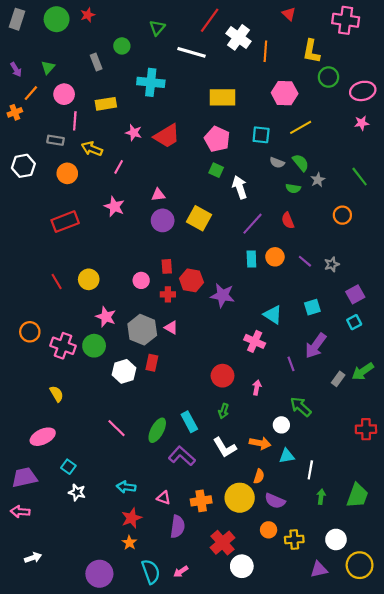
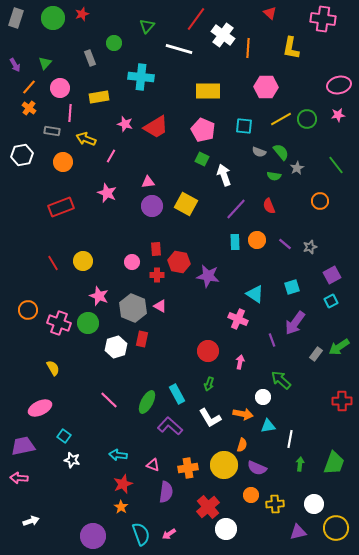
green circle: (328, 77) -> (307, 119), moved
orange cross: (15, 112) -> (29, 108), moved, turned -32

